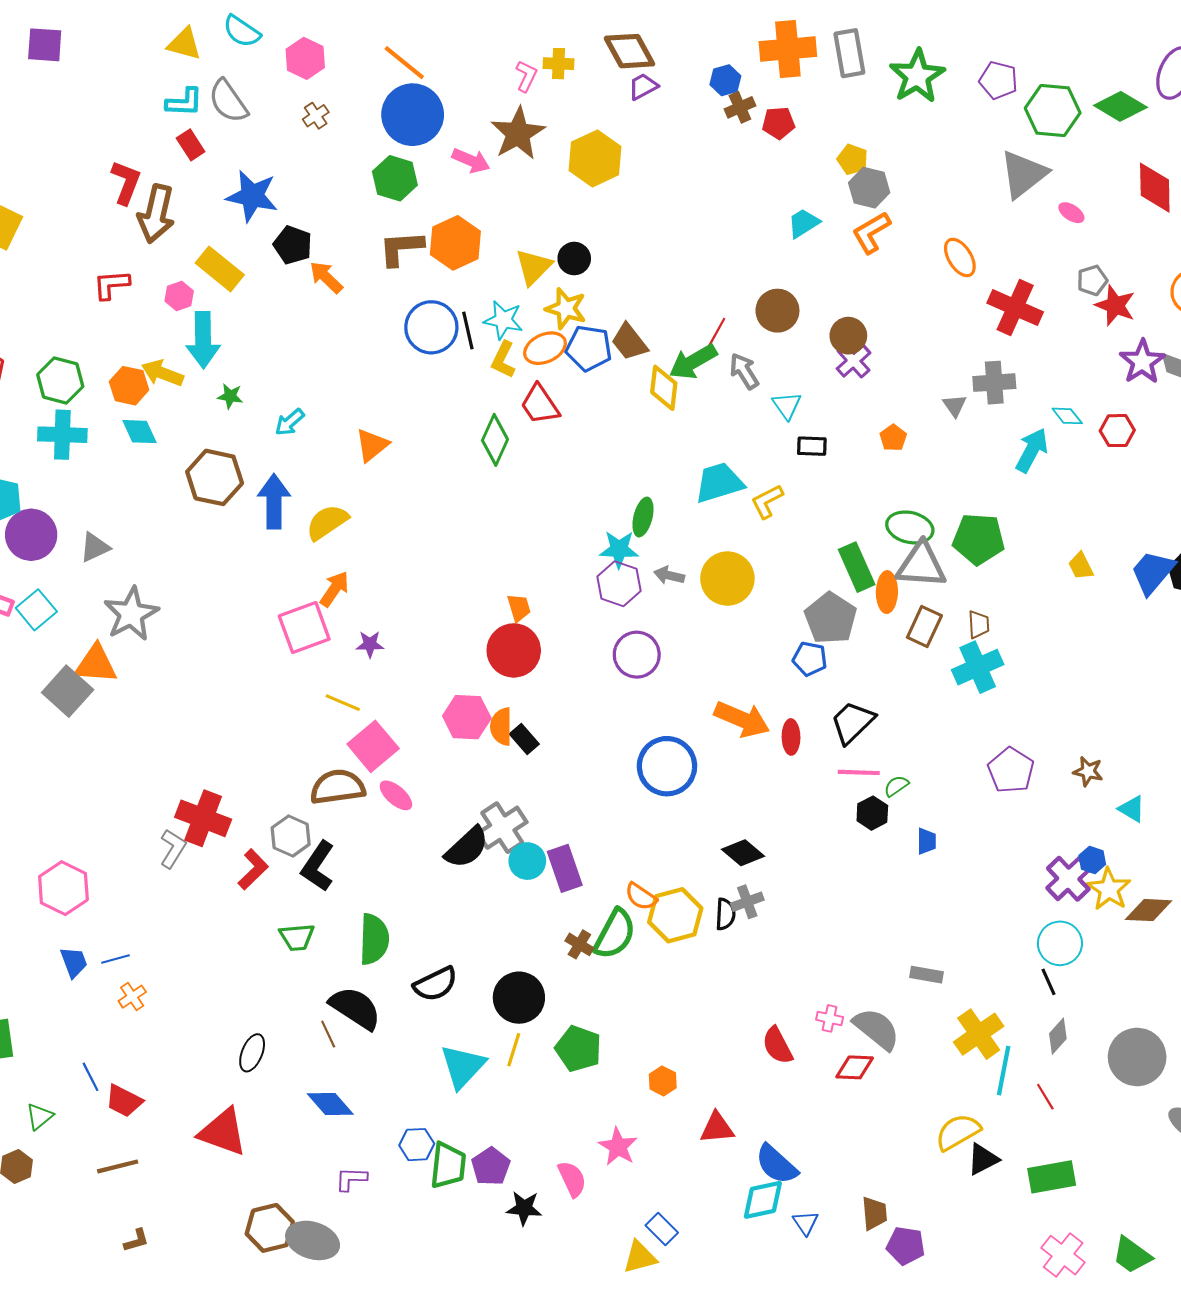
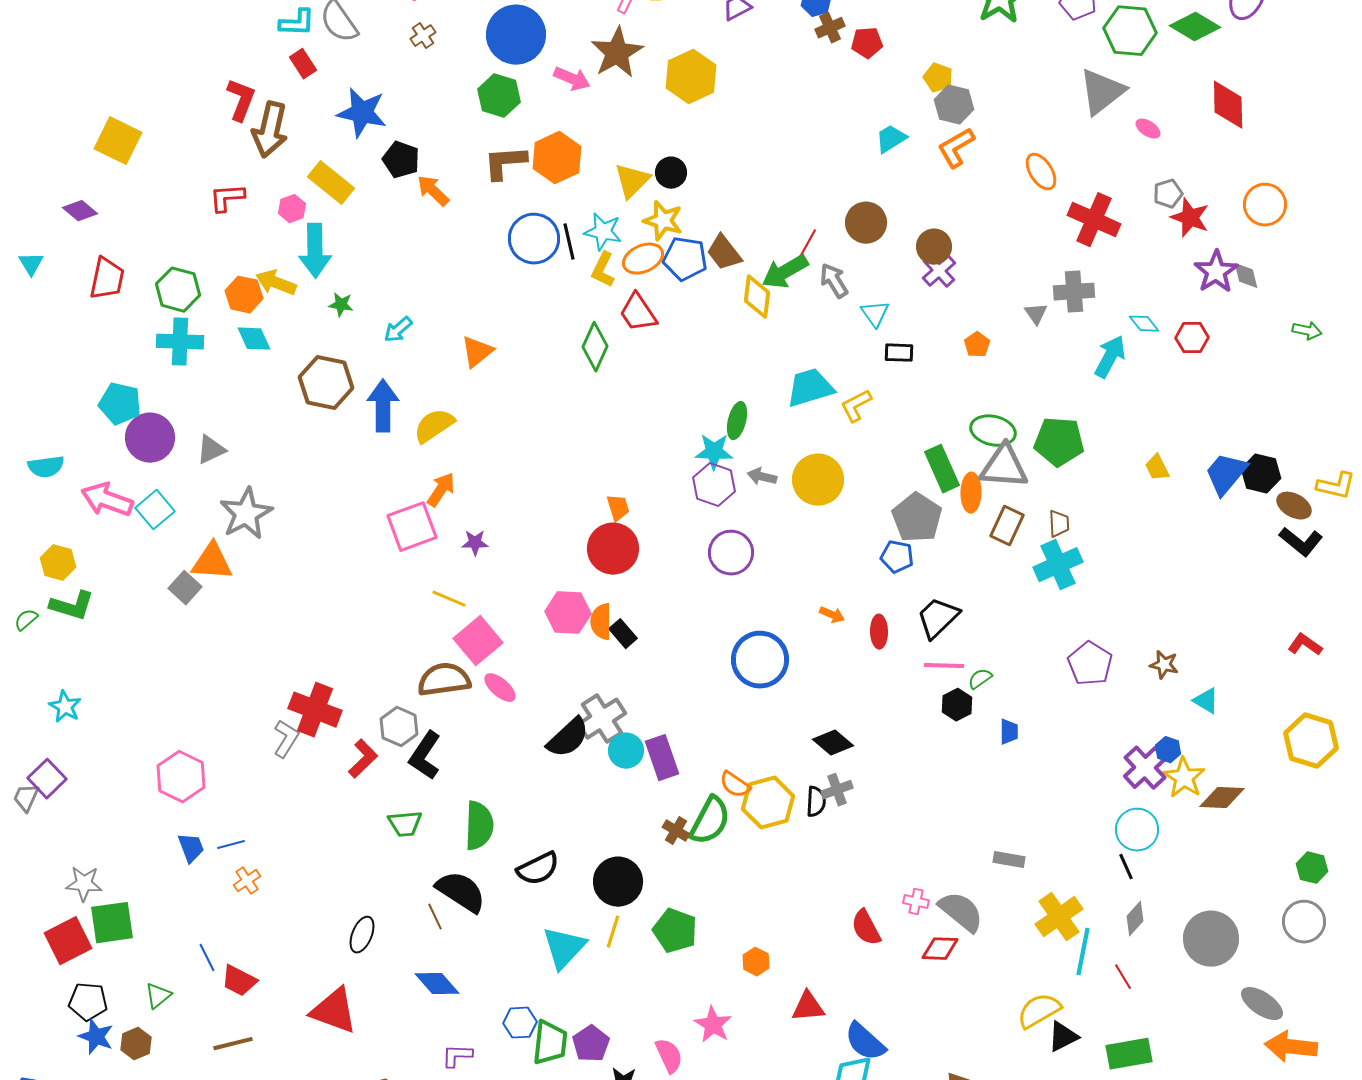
gray square: (68, 691) -> (185, 588), size x0.7
orange arrow: (742, 719) -> (832, 615), size x0.5

